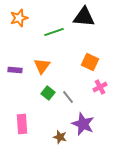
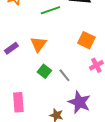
purple rectangle: (15, 70) -> (11, 48), turned -40

